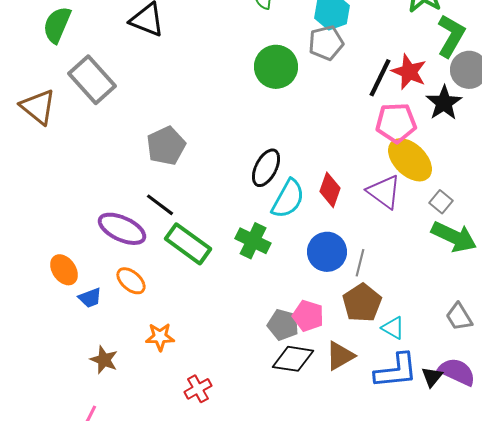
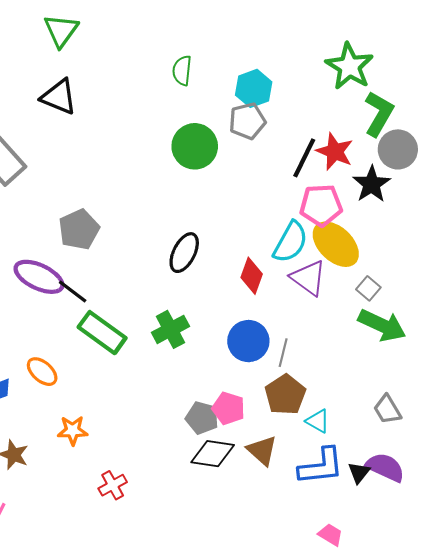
cyan semicircle: (288, 199) -> (290, 242), moved
purple ellipse: (122, 229) -> (39, 277), moved
green cross: (253, 241) -> (171, 329), turned 36
brown triangle: (340, 356) -> (262, 450), turned -48

